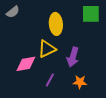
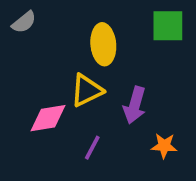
orange star: (80, 82) -> (164, 146), moved

